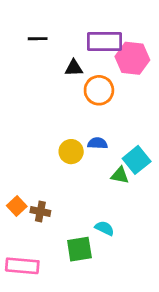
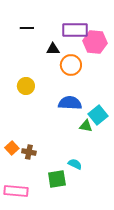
blue semicircle: (98, 143) -> (70, 103), size x1.6
yellow circle: (71, 152) -> (26, 86), moved

